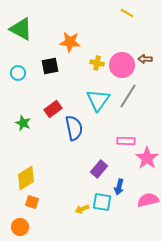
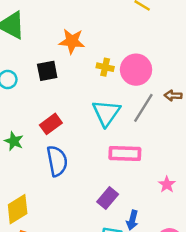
brown arrow: (145, 59) -> (173, 96), moved
blue semicircle: (74, 128) -> (57, 161), moved
pink rectangle: (126, 141) -> (125, 154), moved, size x1.4
pink star: (147, 158) -> (167, 184), size x0.6

